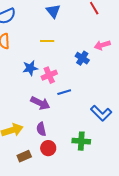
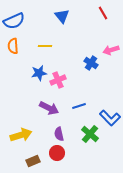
yellow line: (47, 41) -> (45, 46), moved
blue line: (64, 92) -> (79, 106), moved
purple semicircle: (41, 129) -> (59, 134), moved
green cross: (81, 141) -> (90, 134), moved, turned 36

